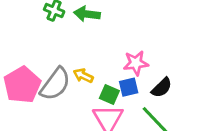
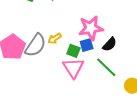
pink star: (136, 63) -> (91, 28), size x1.4
yellow arrow: (83, 76) -> (55, 39), turned -56

